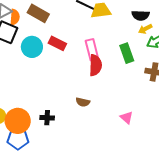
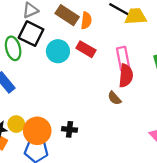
orange semicircle: (15, 17) -> (86, 20), moved
brown semicircle: (83, 102) -> (114, 98), moved, turned 32

